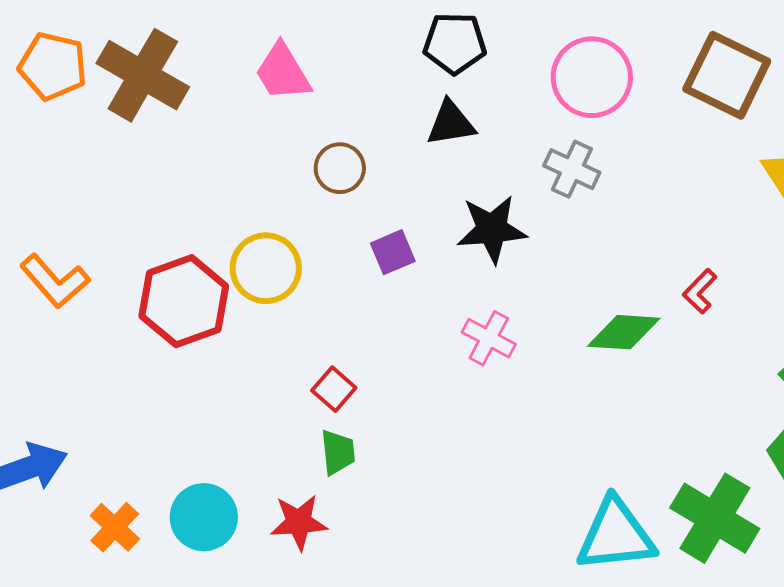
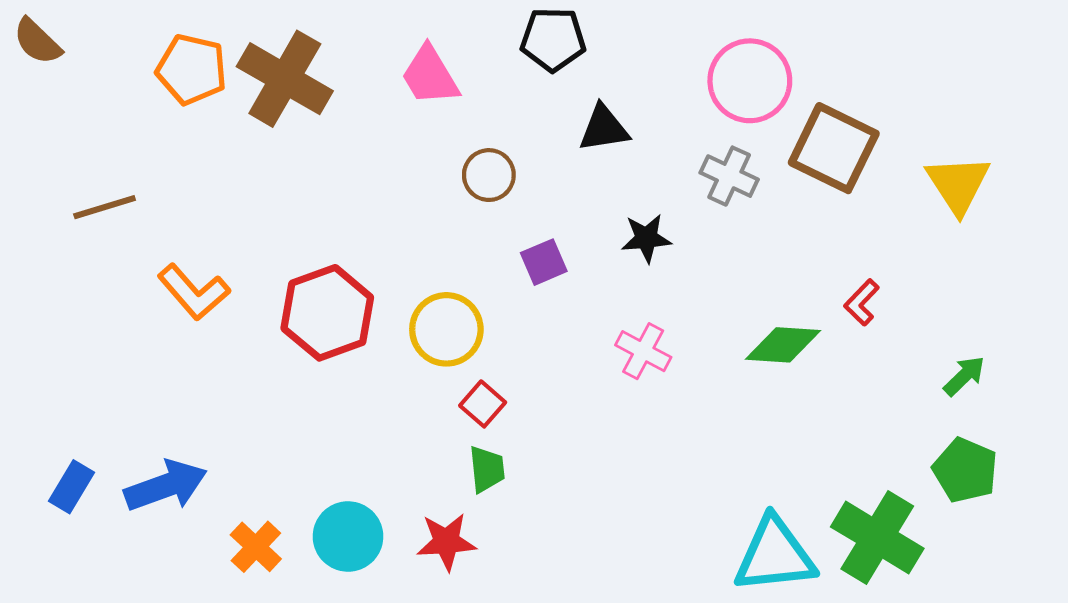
black pentagon: (455, 43) -> (553, 39), moved
brown square: (727, 75) -> (834, 148), moved
black star: (492, 229) -> (646, 238), size x0.7
yellow circle: (266, 268) -> (446, 329), moved

